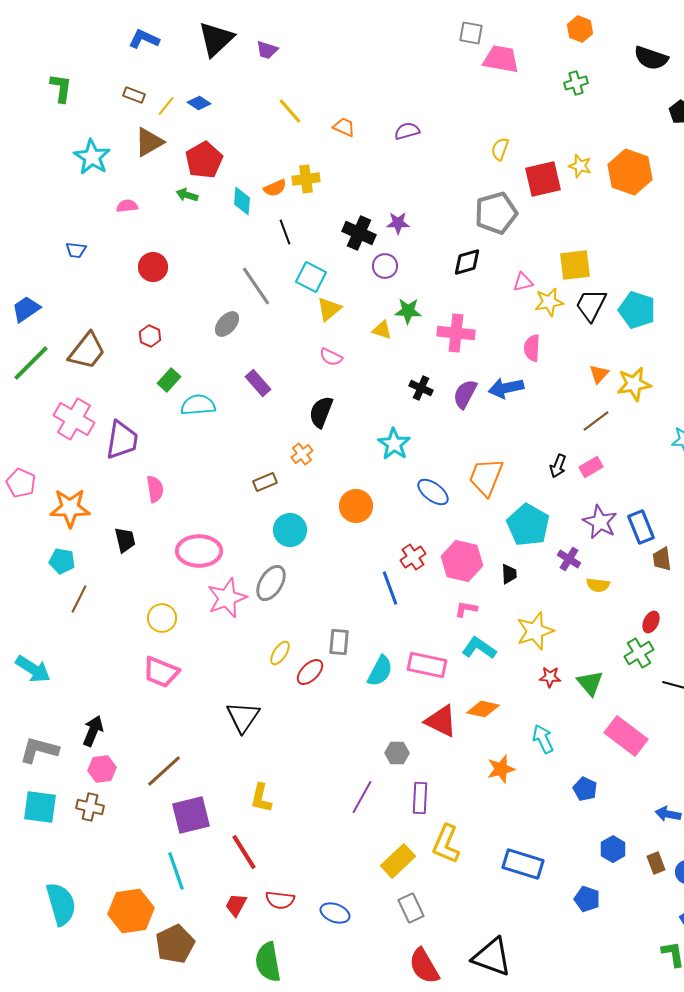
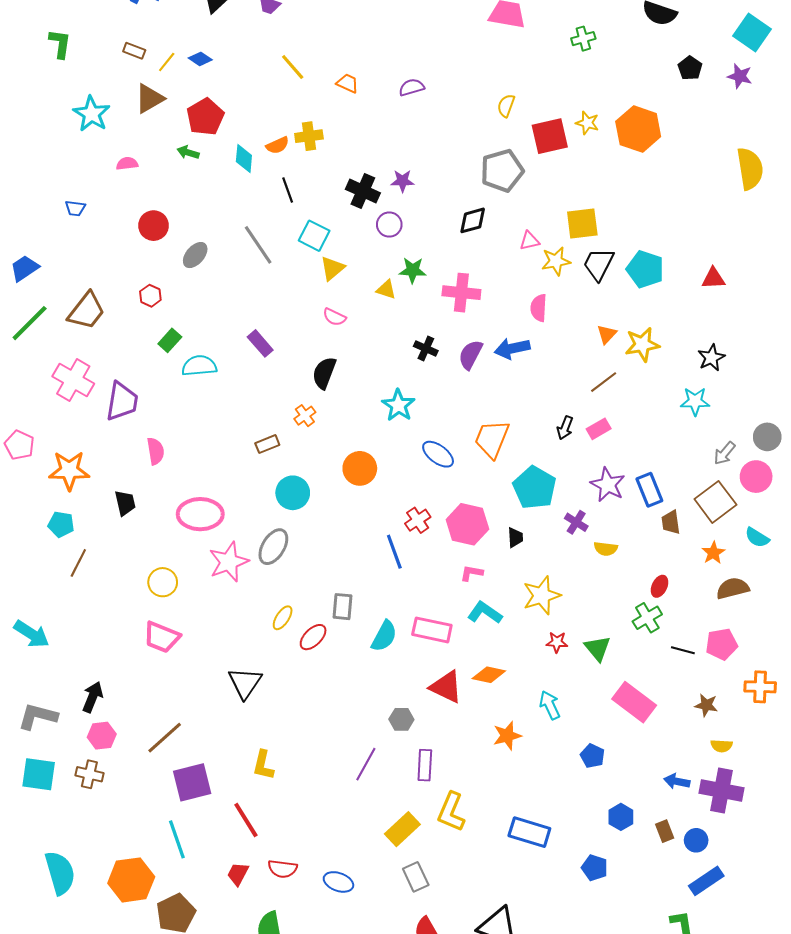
gray ellipse: (227, 324) -> (195, 255), moved

